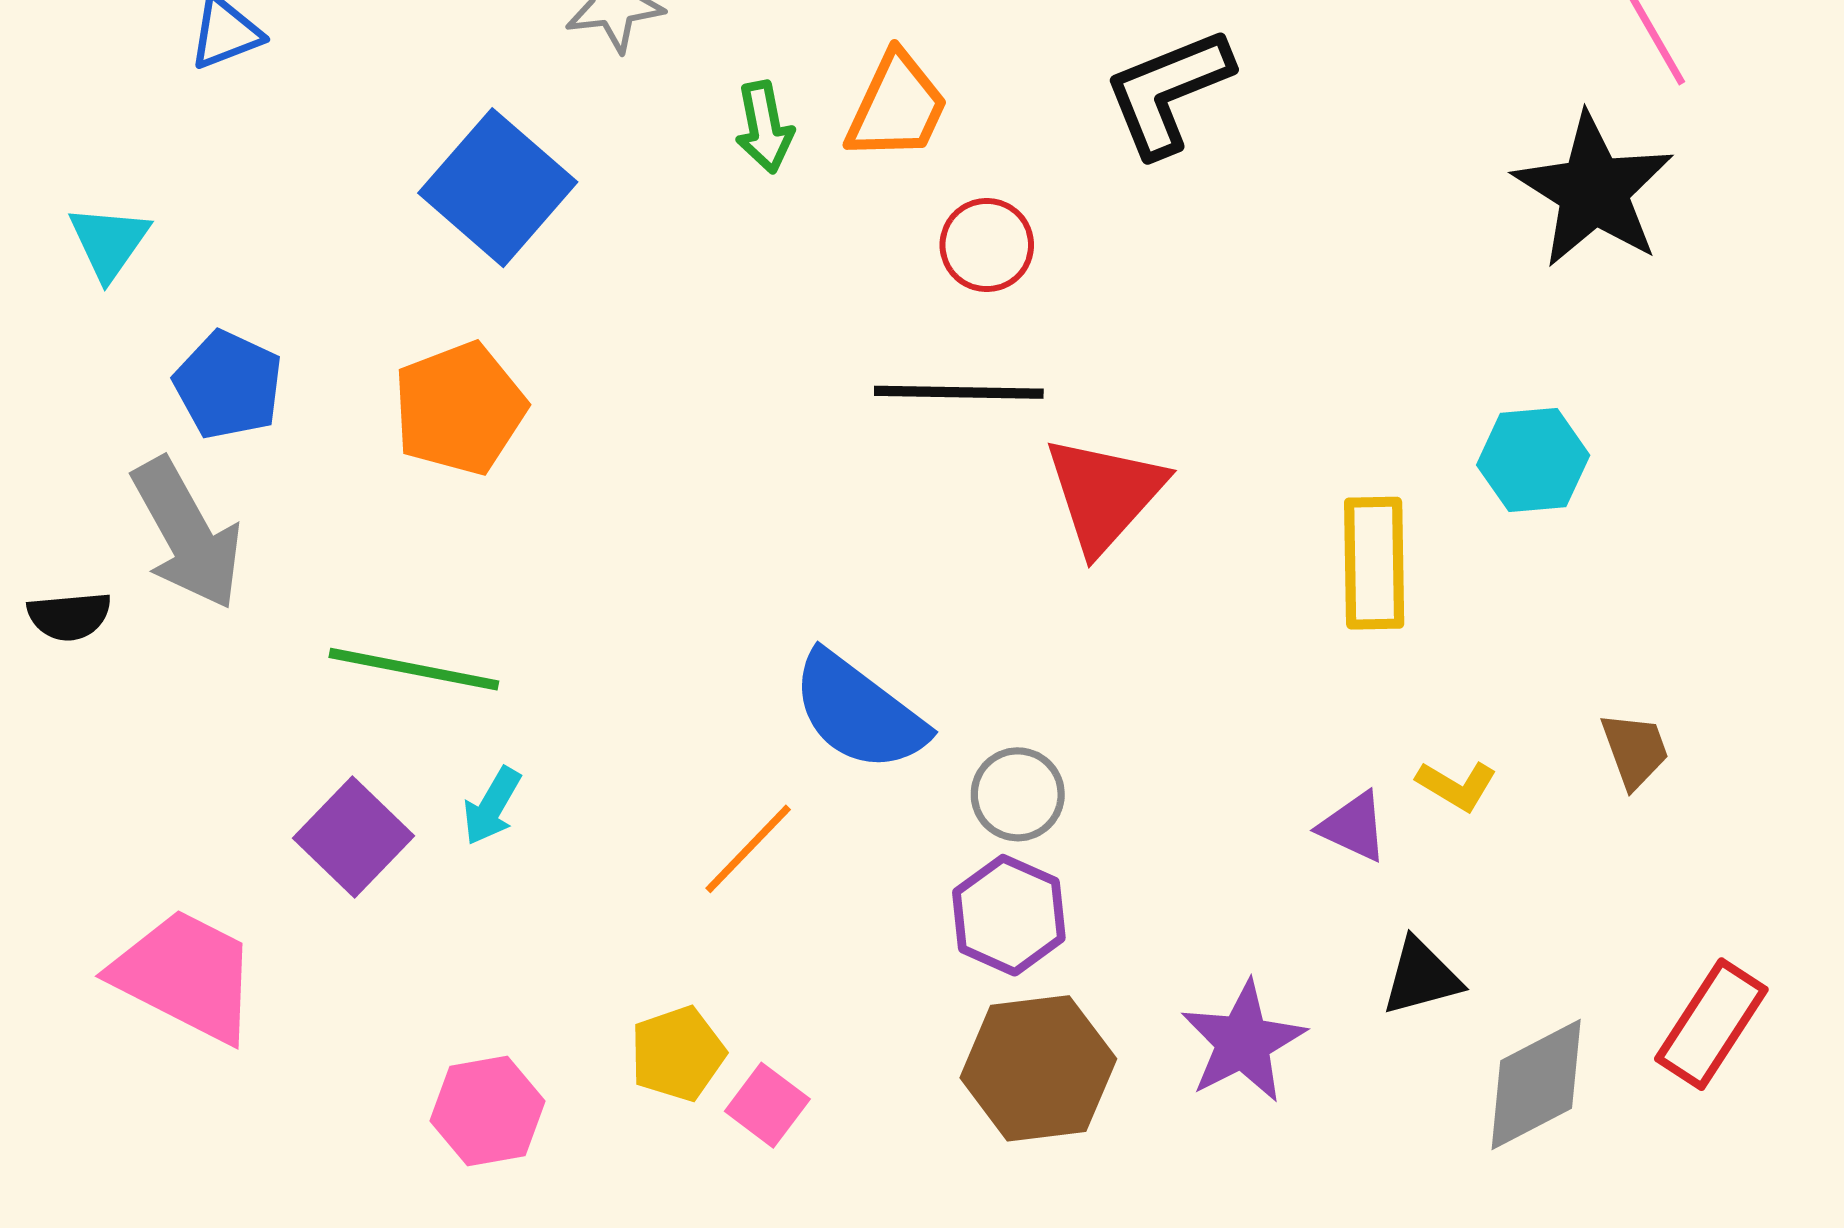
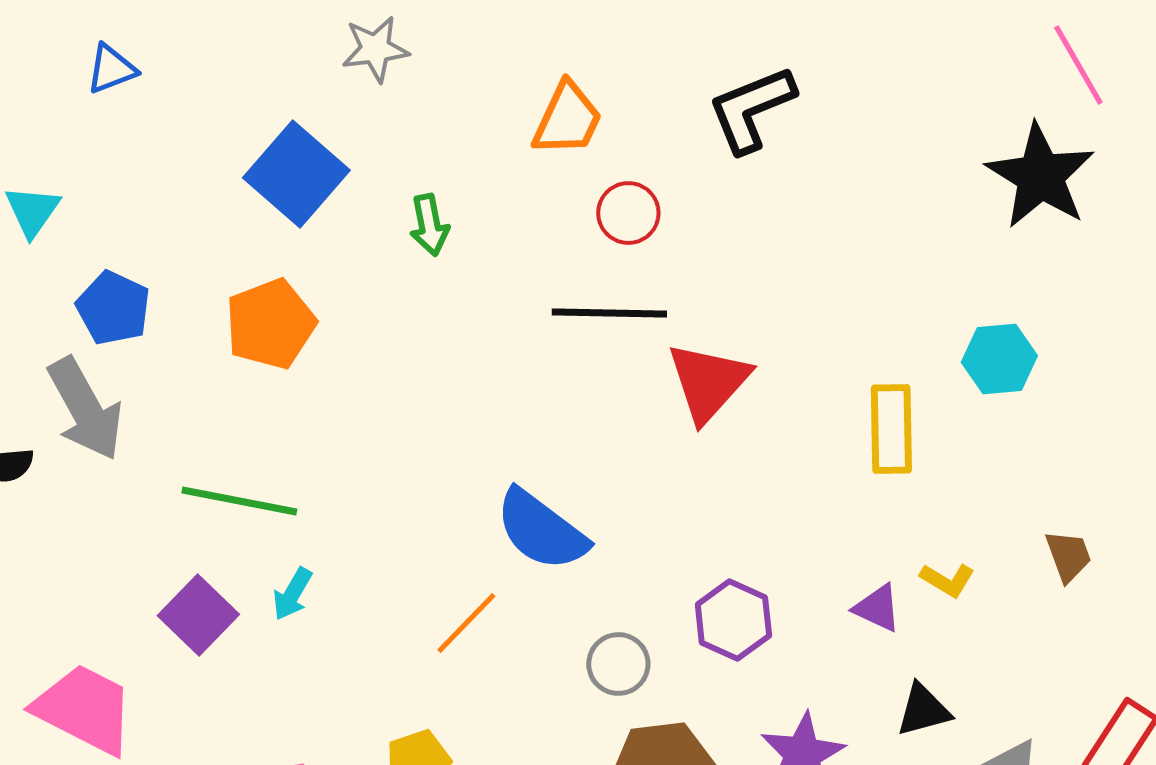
green arrow: (764, 127) -> (429, 225), moved
gray circle: (1018, 794) -> (618, 664), moved
purple hexagon: (1009, 915) -> (733, 620), moved

